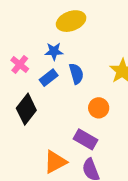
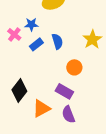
blue star: (54, 51) -> (31, 24), moved
black diamond: (26, 109) -> (19, 90), moved

